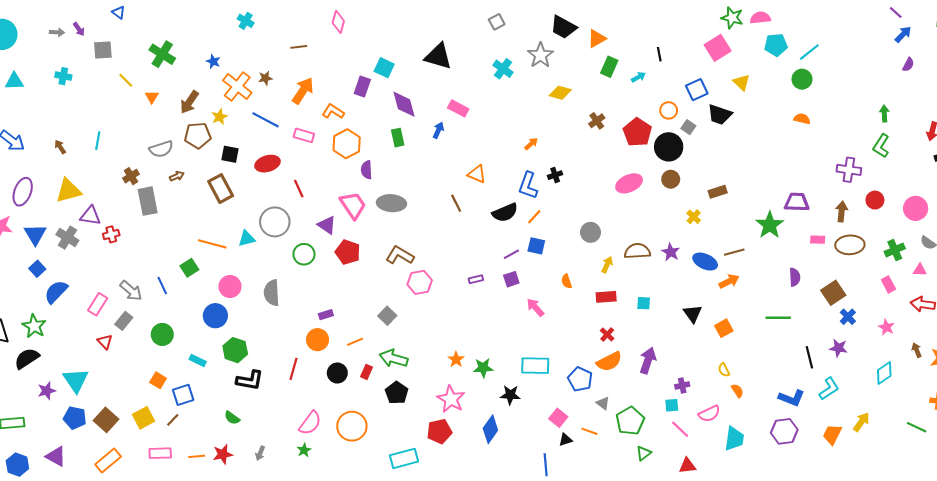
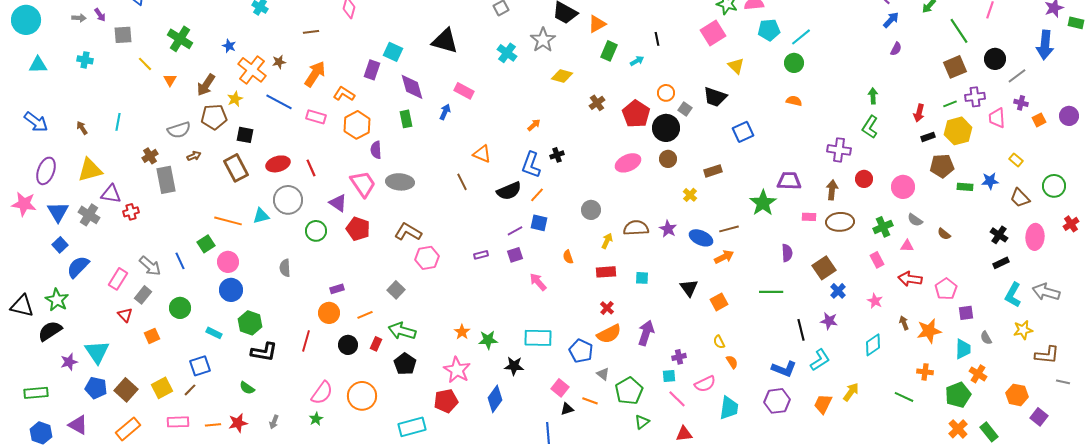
blue square: (697, 90) -> (743, 132), moved
red ellipse: (267, 164) -> (278, 164), moved
pink circle: (230, 287) -> (228, 262), moved
gray semicircle: (272, 293) -> (285, 268), size x0.7
orange square: (158, 380) -> (152, 336), moved, turned 35

